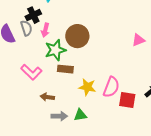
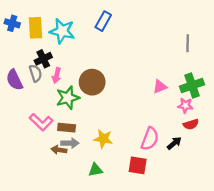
brown rectangle: (65, 69) -> (67, 128), moved
pink semicircle: (111, 87) -> (150, 139), moved
red square: (127, 100) -> (138, 165), moved
gray arrow: (59, 116) -> (70, 143), moved

